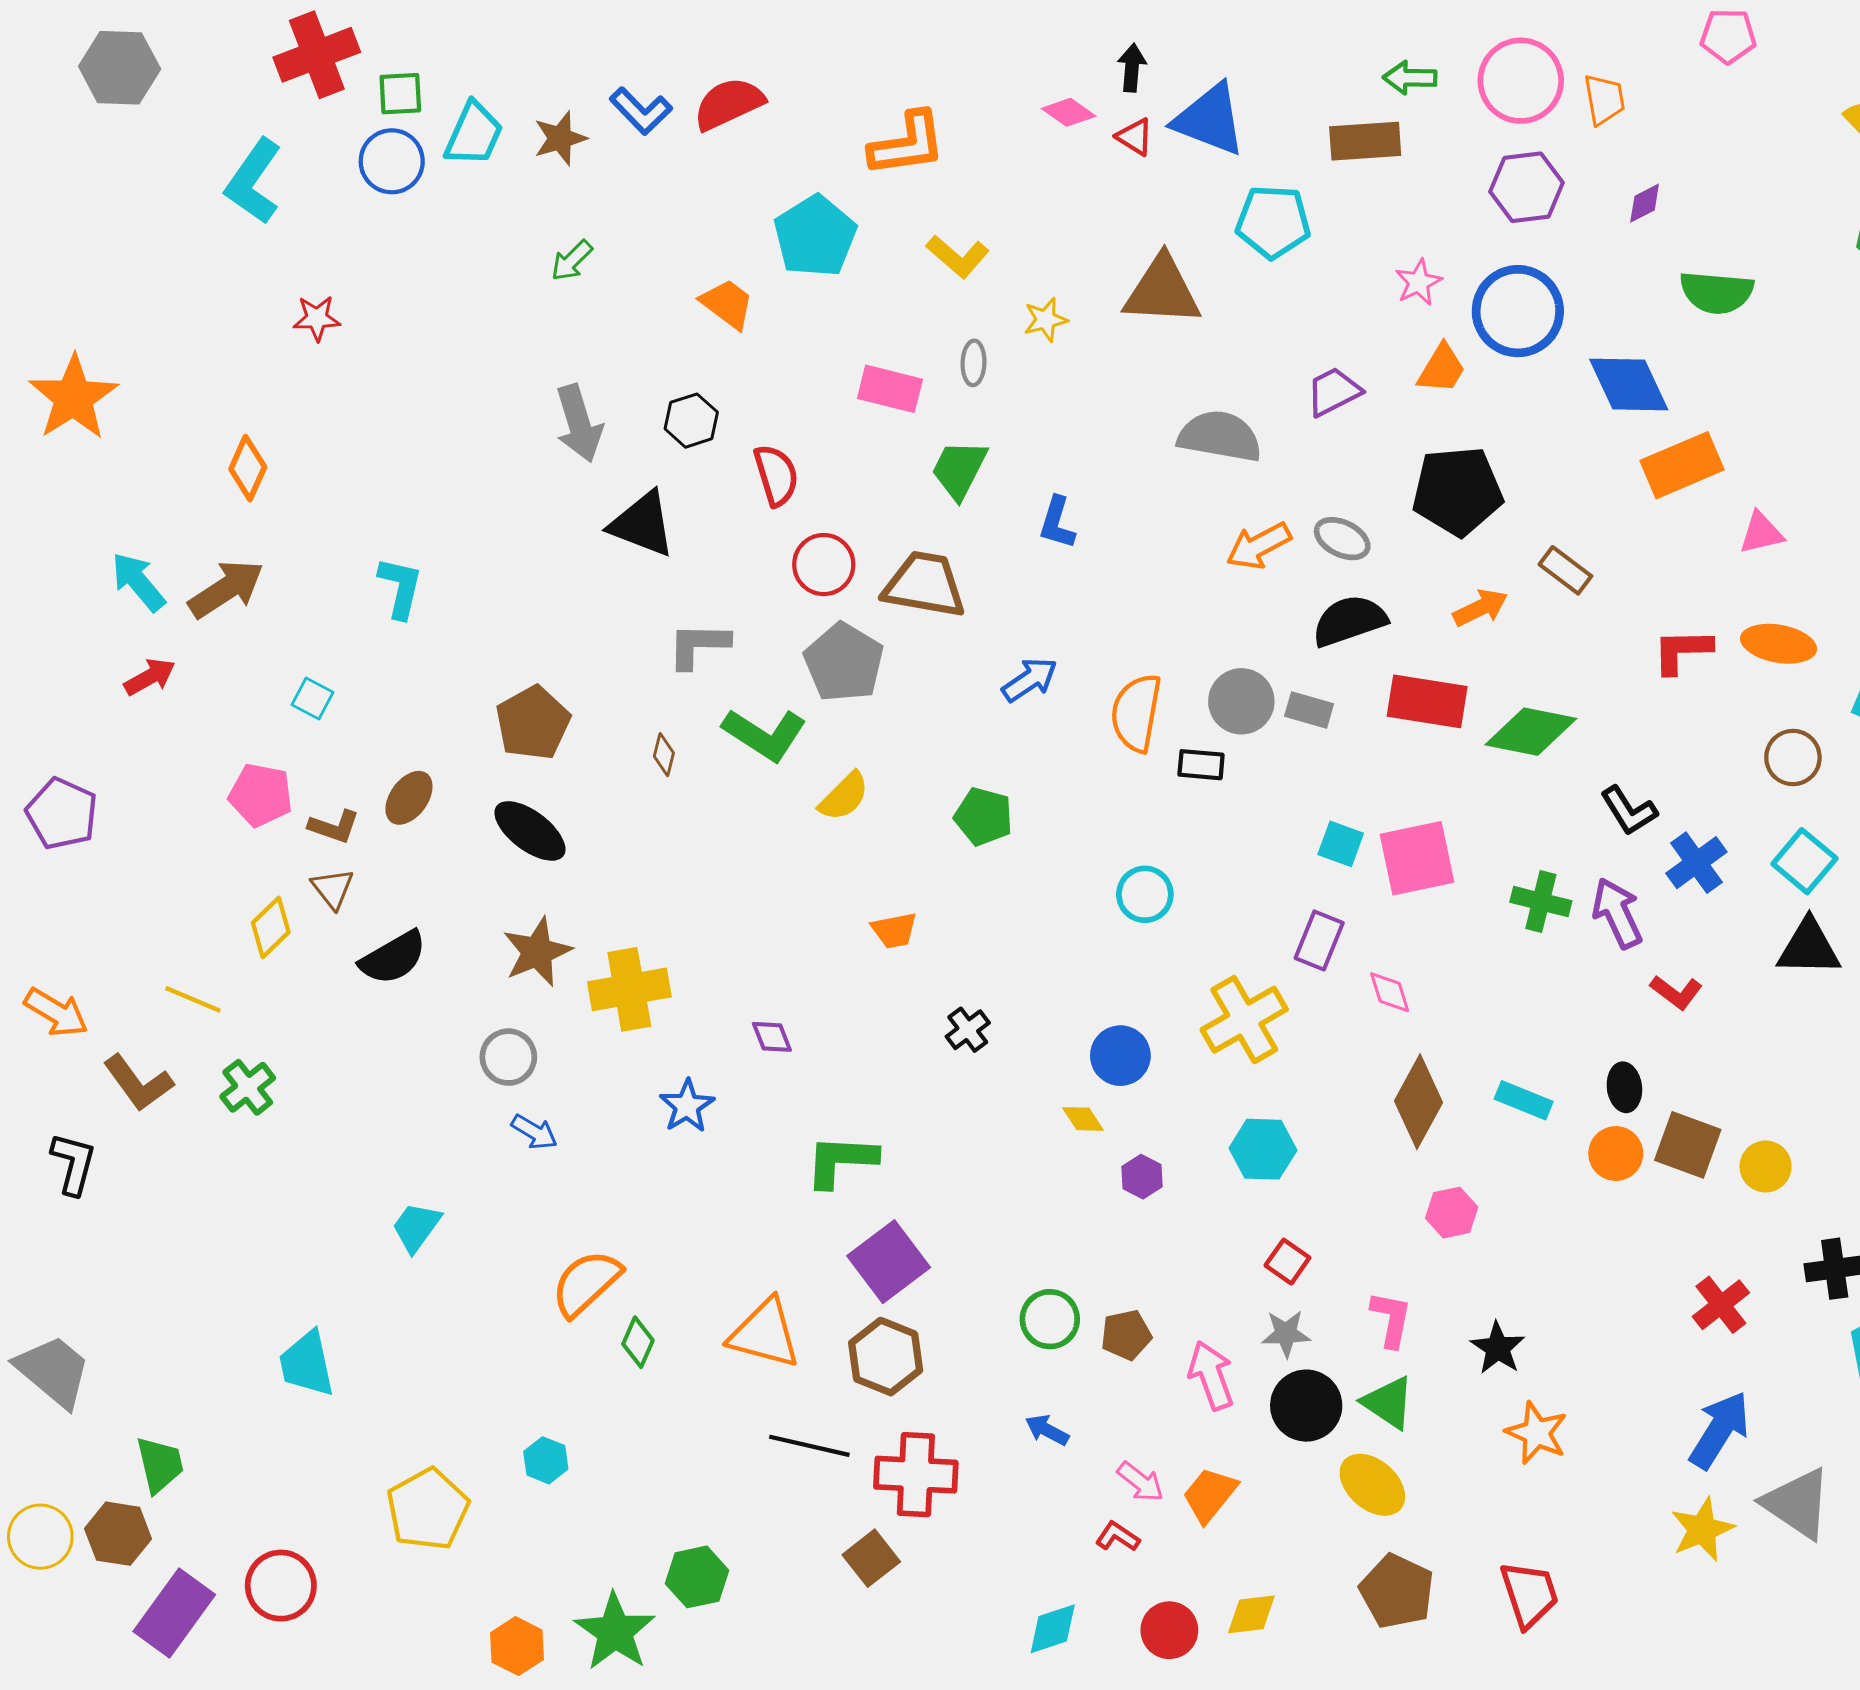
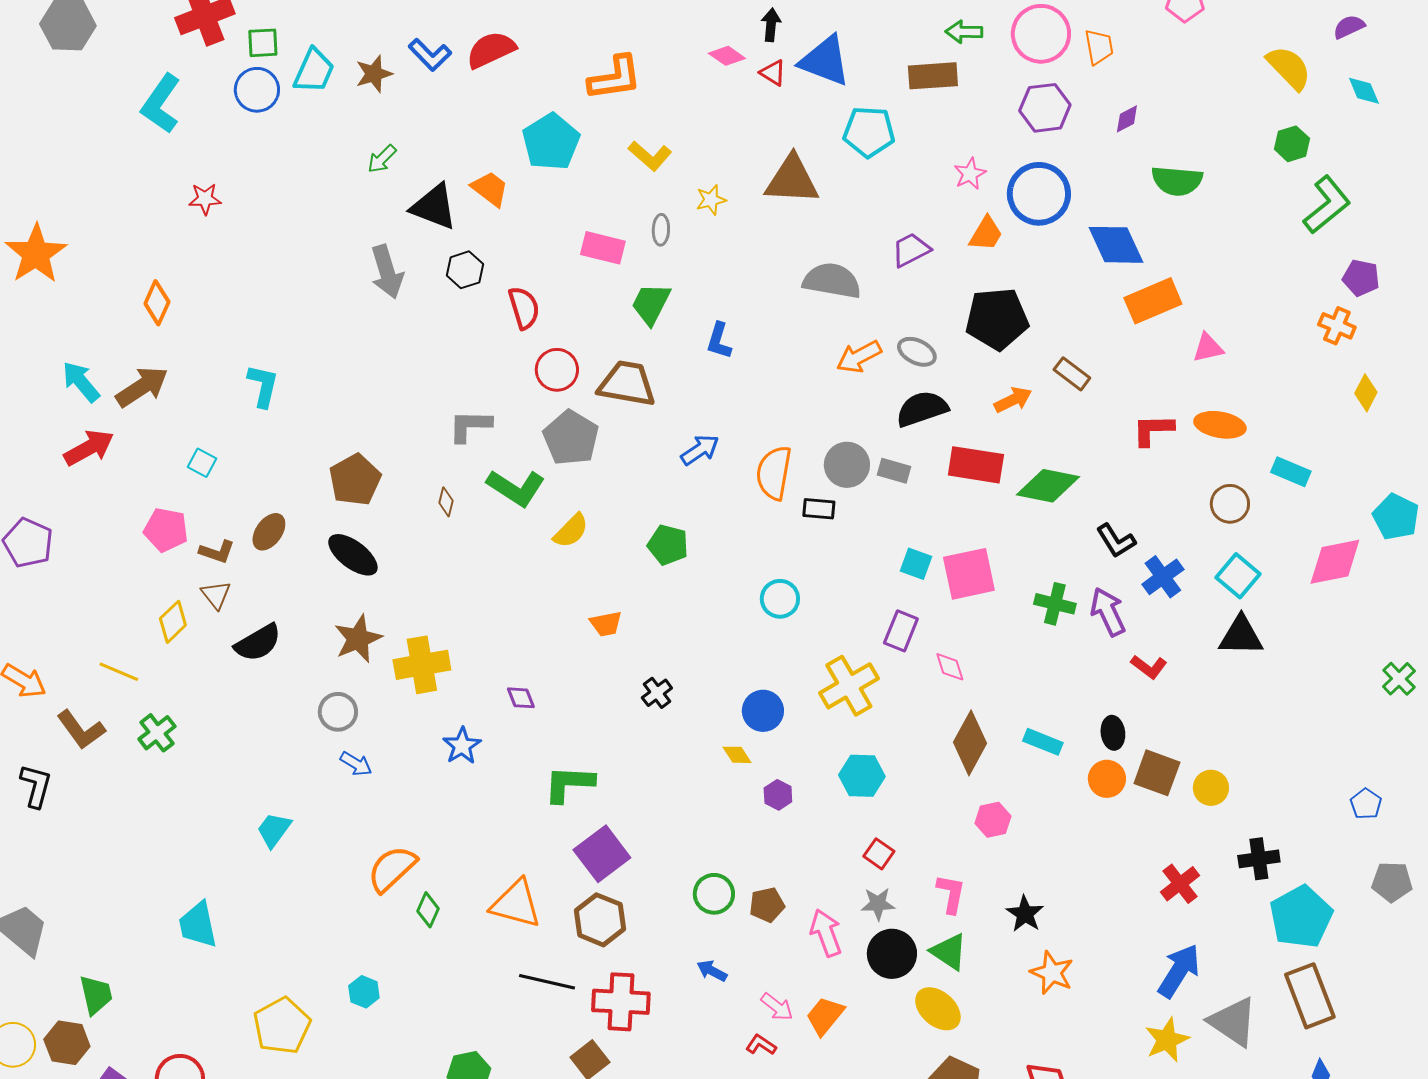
black triangle: (642, 524) -> (434, 207), moved
red arrow: (150, 677) -> (89, 448), size x1.4

